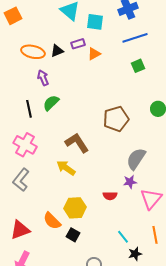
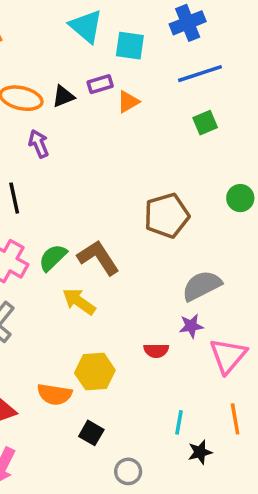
green semicircle: (51, 103) -> (53, 258), moved
gray semicircle: (136, 159) -> (202, 286), turned 30
orange semicircle: (52, 221) -> (54, 394), turned -36
black square: (73, 235) -> (91, 433), moved
cyan line: (123, 237) -> (179, 422), turned 48

